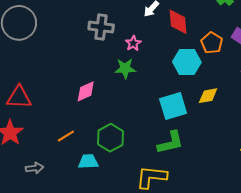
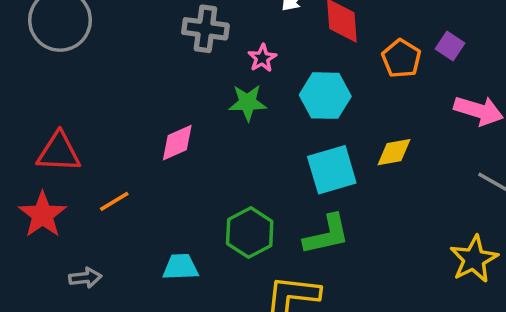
cyan hexagon: (187, 62) -> (325, 96), moved
orange line: (66, 136) -> (114, 201), moved
green hexagon: (110, 138) -> (250, 233), moved

